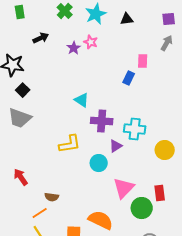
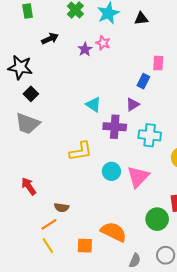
purple triangle: (116, 146) -> (133, 104), moved
pink triangle: (124, 188) -> (138, 177), moved

